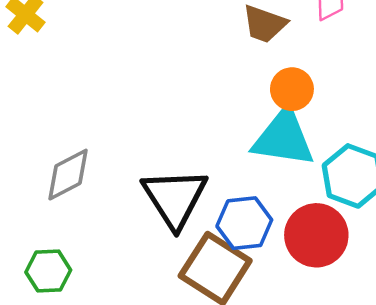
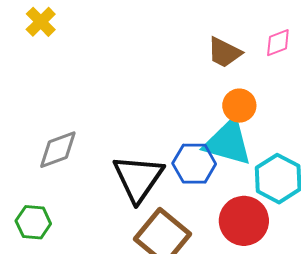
blue hexagon: (244, 223) -> (194, 164), moved

